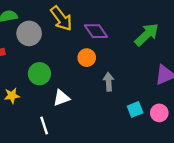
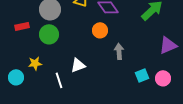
green circle: (39, 74) -> (49, 34), moved
white line: (44, 126) -> (59, 80), moved

